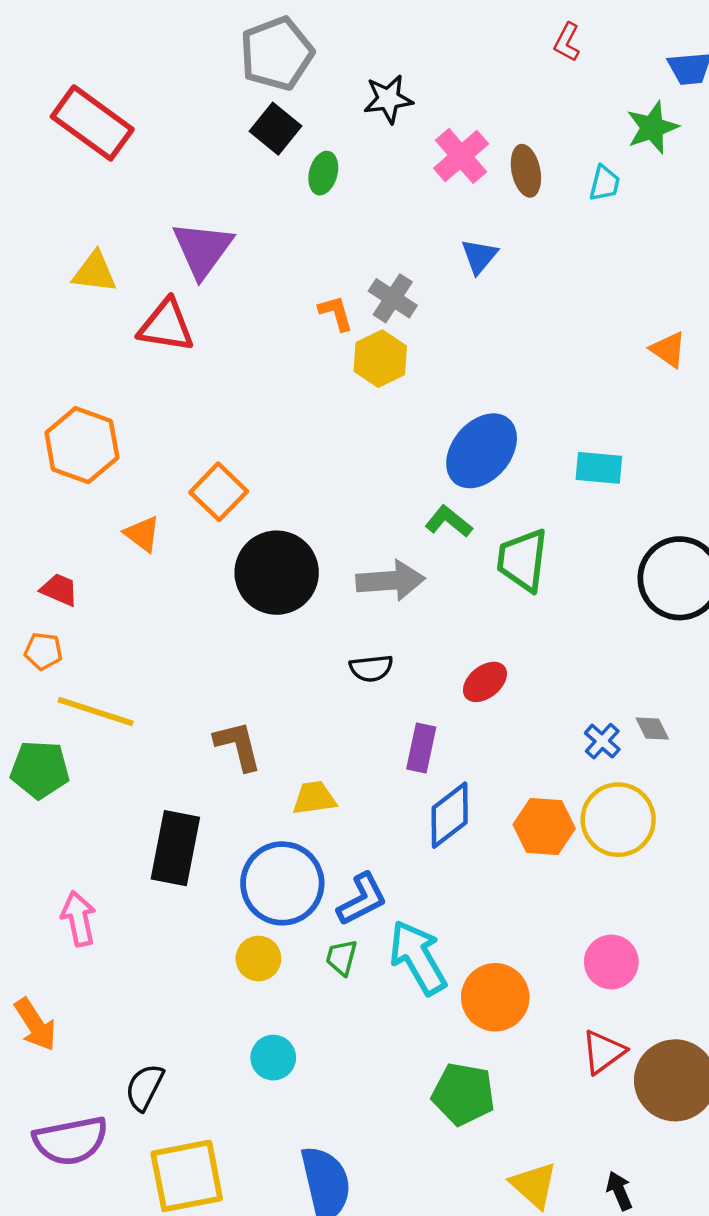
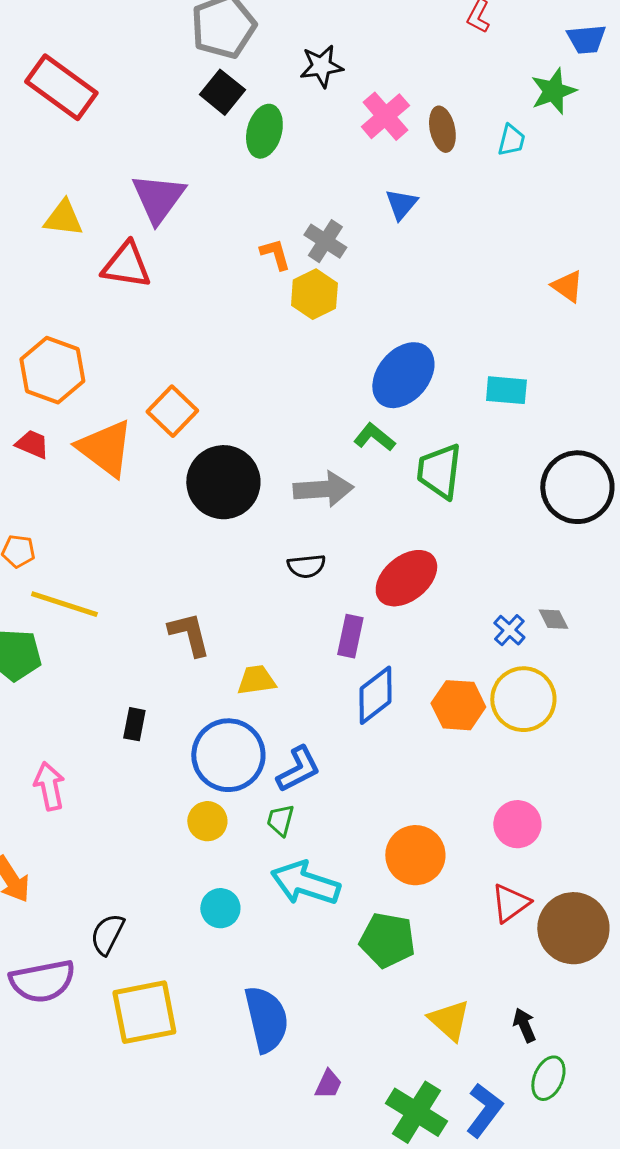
green ellipse: (323, 173) -> (264, 131), size x1.4
orange triangle: (142, 534) -> (105, 448), size x1.8
red trapezoid: (59, 590) -> (32, 444), moved
red ellipse: (485, 682) -> (406, 578), size x1.6
black rectangle: (175, 848) -> (134, 724), size x0.5
cyan arrow: (418, 957) -> (305, 883), moved, turned -42

